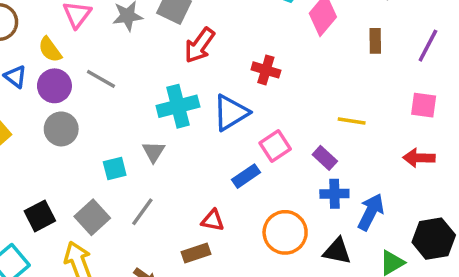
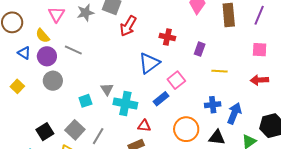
brown rectangle: (375, 41) -> (229, 15), size x1.6
cyan cross: (178, 106) -> (125, 103), moved, turned 30
yellow line: (352, 121) -> (219, 71), moved
purple rectangle: (325, 158) -> (200, 49), moved, turned 72
gray line: (142, 212) -> (98, 136), moved

